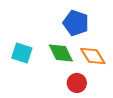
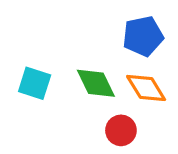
blue pentagon: (76, 23) -> (143, 36), moved, turned -30

